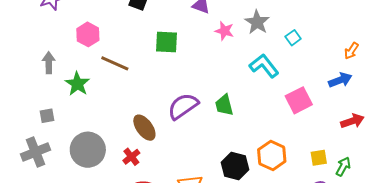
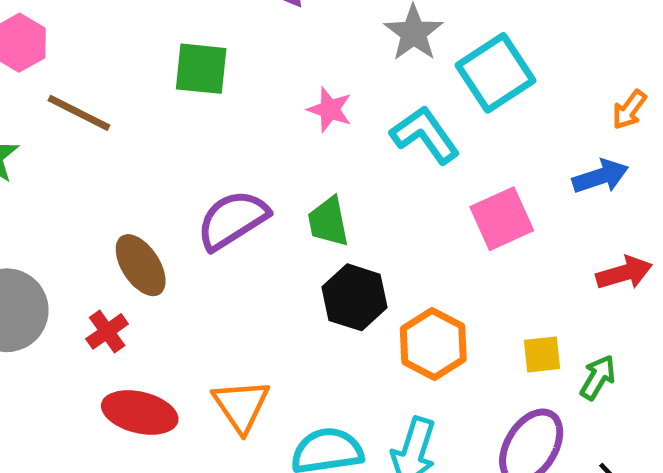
pink star: (224, 31) -> (330, 110), moved
cyan square: (293, 38) -> (496, 73), size x2.0
black hexagon: (235, 166) -> (354, 297), moved

